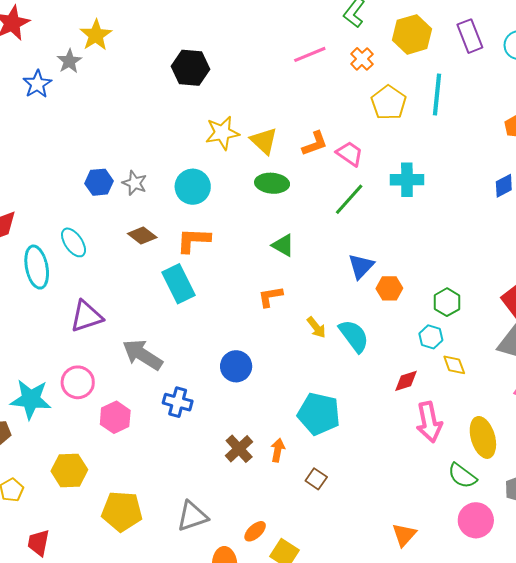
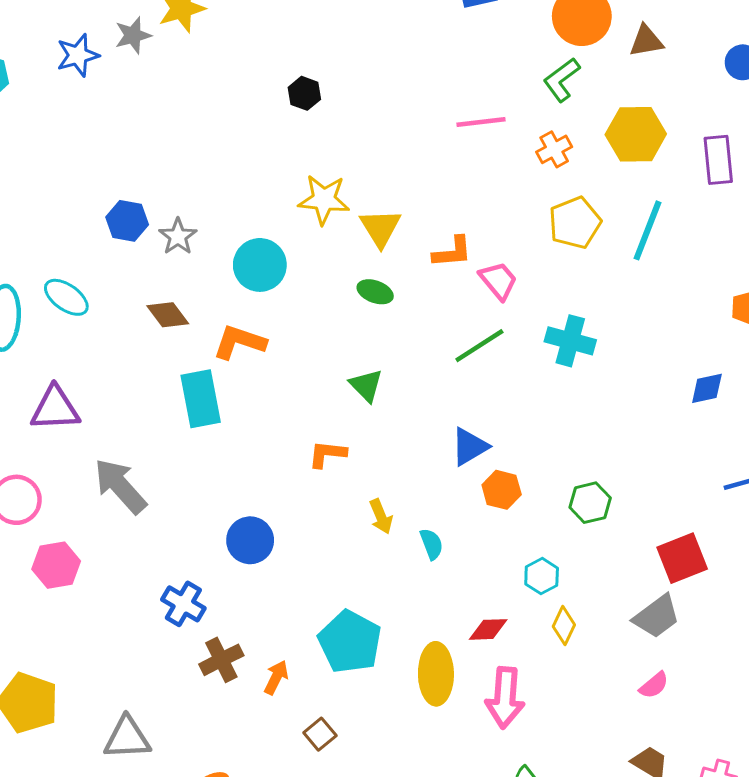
black hexagon: (191, 68) -> (304, 93), size x0.6
green ellipse: (272, 183) -> (375, 292), size x0.7
cyan ellipse: (74, 242) -> (66, 297), turned -36
green hexagon: (447, 302) -> (590, 503), moved
cyan semicircle: (354, 336) -> (432, 544), size x0.6
yellow diamond: (454, 365) -> (564, 626), turned 30
blue cross: (178, 402) -> (183, 604), moved
yellow ellipse: (483, 437) -> (436, 674), moved

